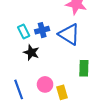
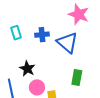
cyan rectangle: (24, 31) -> (16, 33), moved
black star: (31, 53) -> (27, 69), moved

